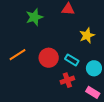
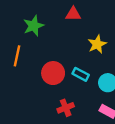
orange line: (18, 55) -> (17, 56), moved, turned -42
red cross: (67, 80) -> (66, 108), moved

